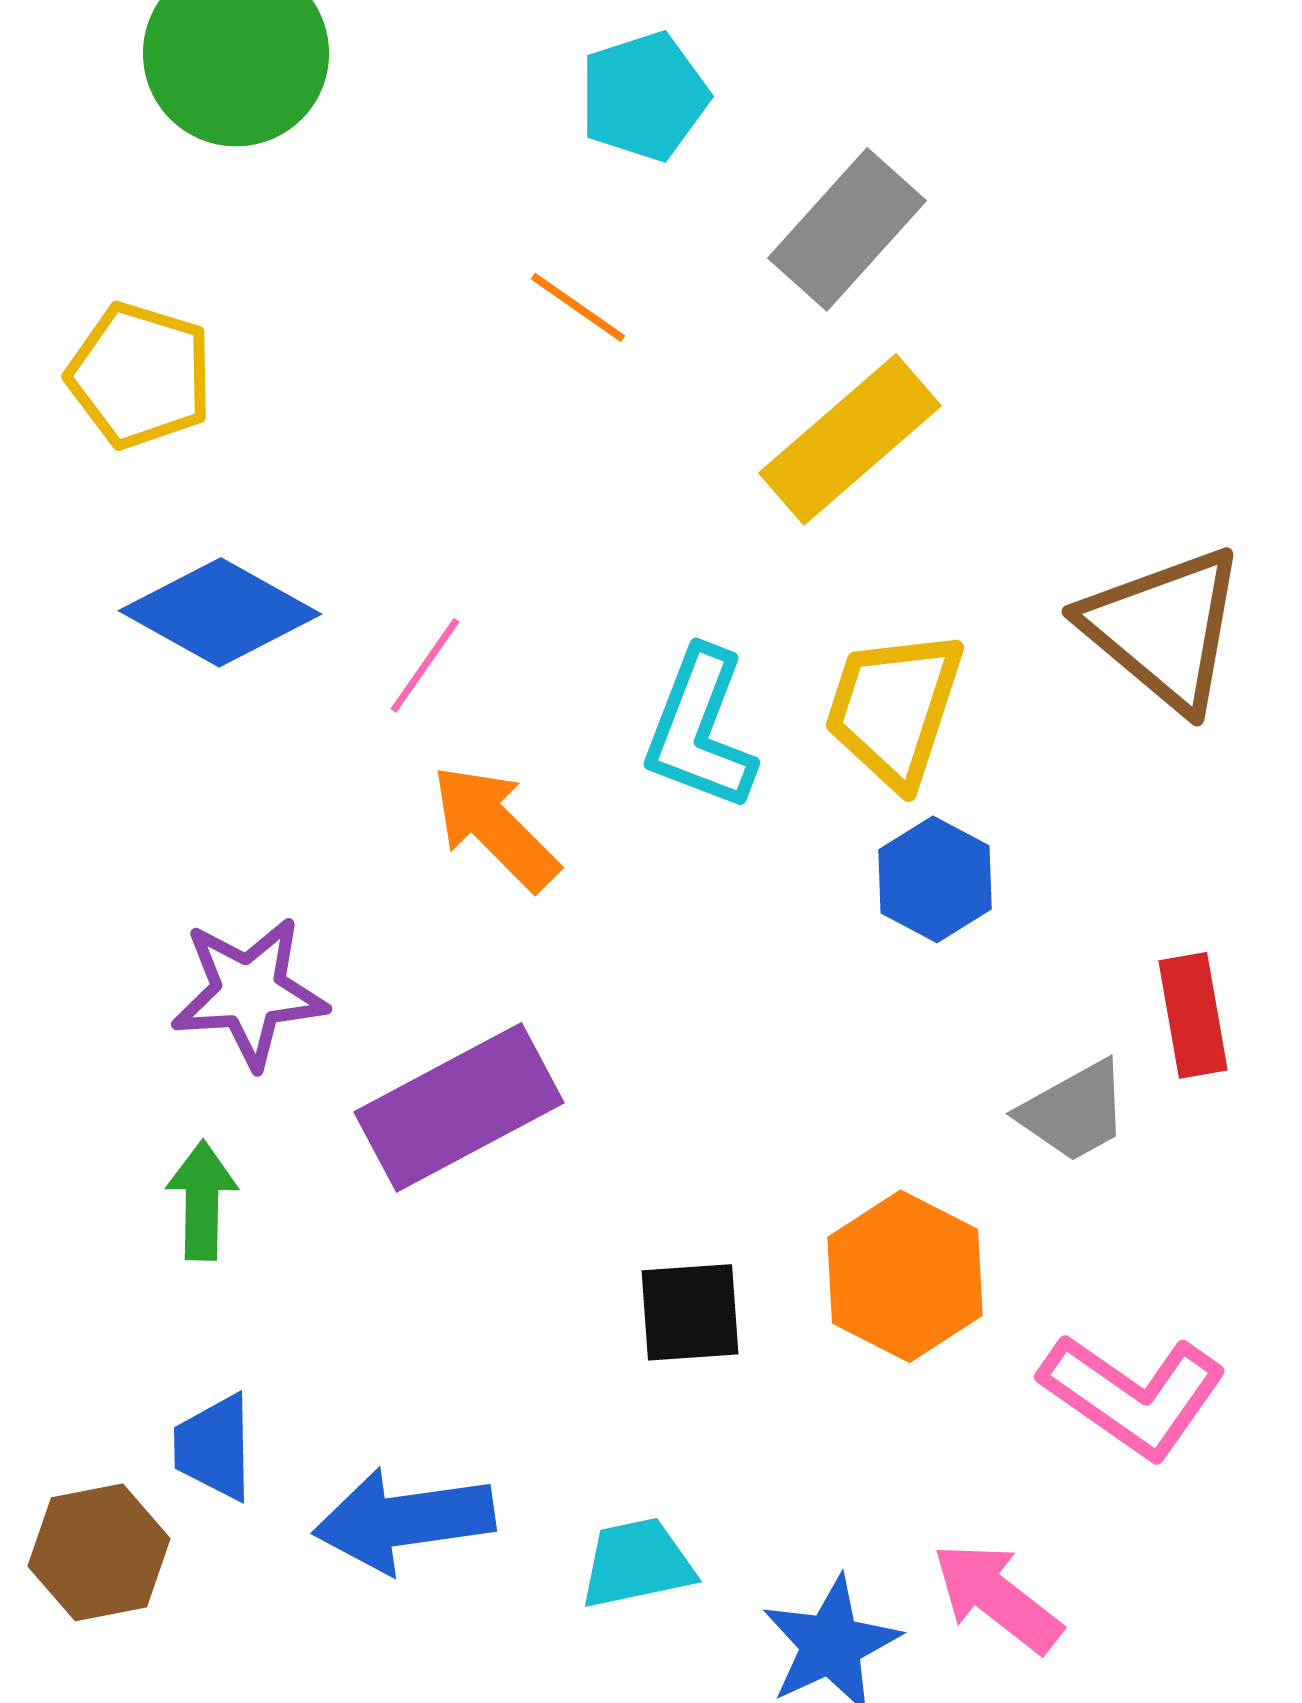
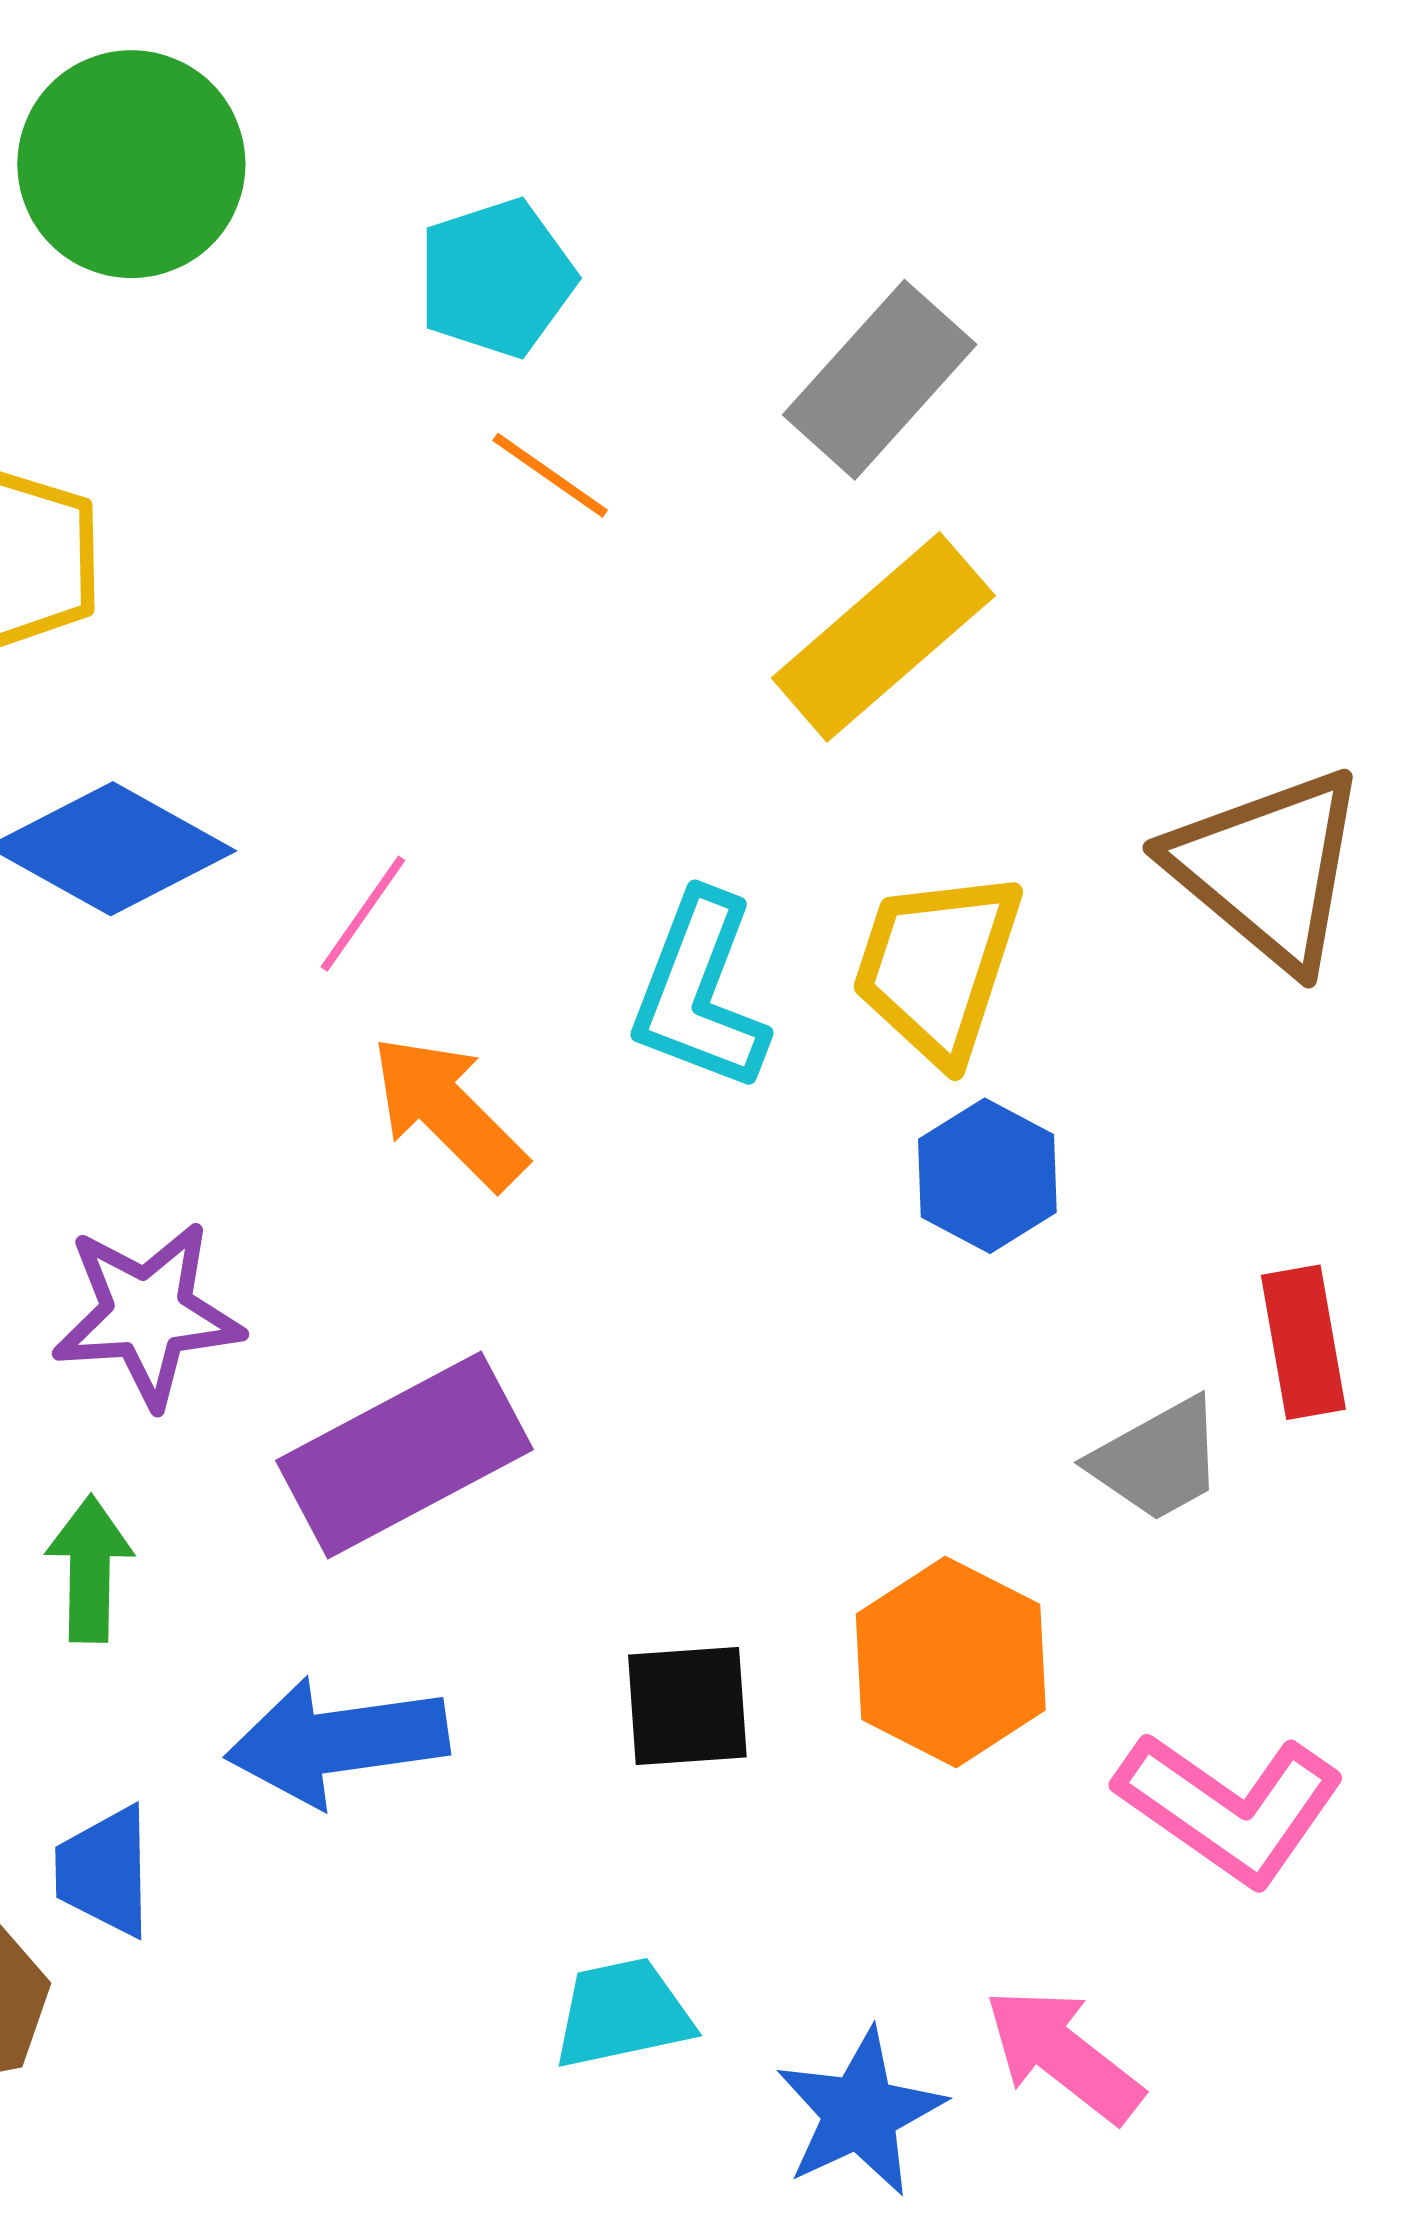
cyan pentagon: (644, 96) -> (496, 278), moved
blue arrow: (404, 1520) -> (337, 1742), moved

